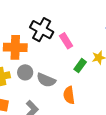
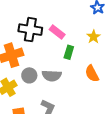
green rectangle: (80, 66) -> (69, 52), moved
orange semicircle: (69, 95) -> (92, 74), moved

